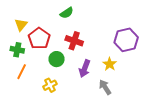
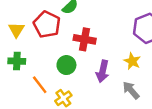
red pentagon: (39, 38) -> (47, 25), moved
orange line: (22, 72) -> (40, 85), moved, turned -56

